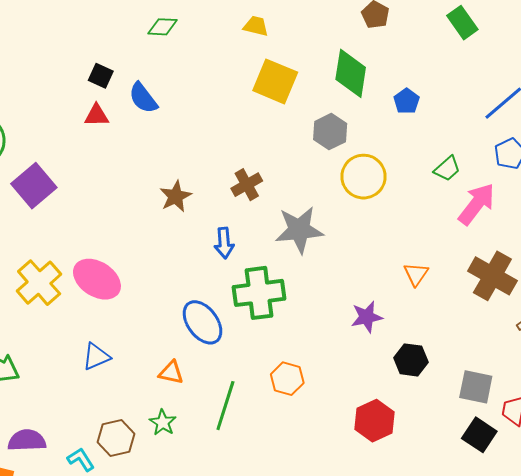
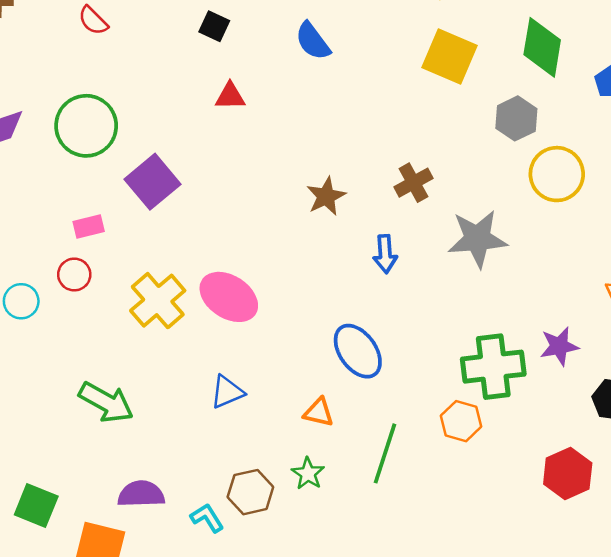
black square: (101, 76) -> (214, 26), moved
blue semicircle: (143, 98) -> (313, 41), moved
green cross: (259, 293) -> (493, 367), moved

